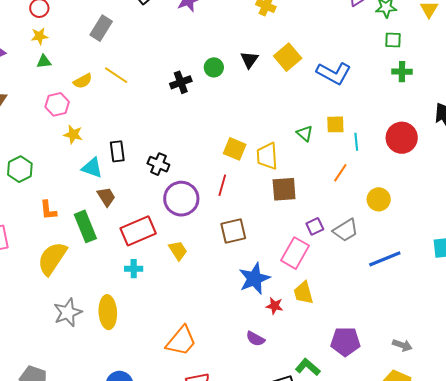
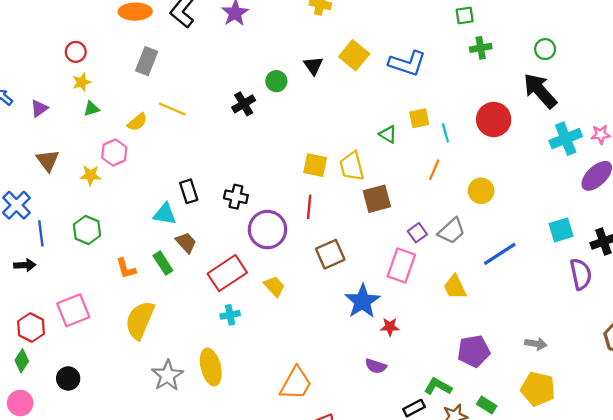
yellow star: (73, 135) -> (90, 175), moved
green rectangle: (85, 226) -> (163, 263), moved, size x0.7
yellow trapezoid: (303, 293) -> (455, 287), moved

